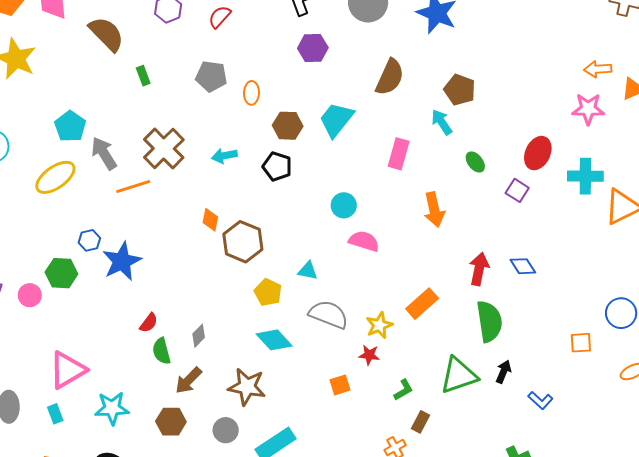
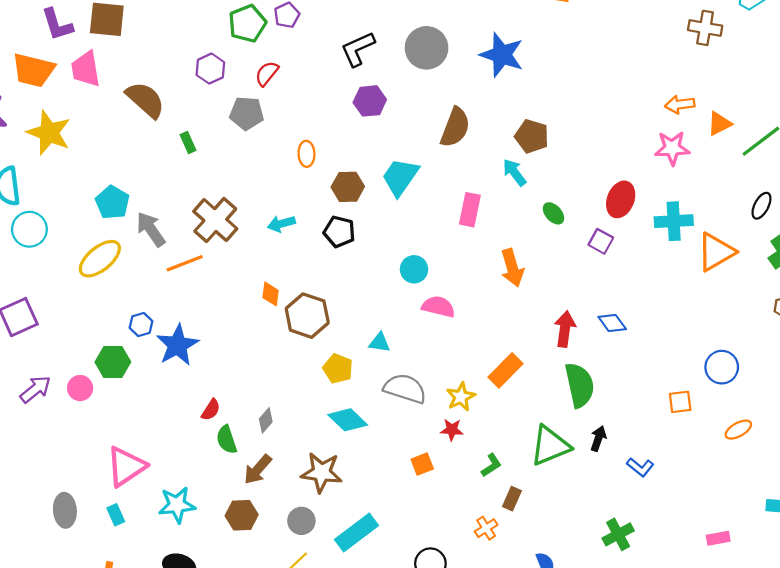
gray pentagon: (211, 76) -> (247, 113), moved

